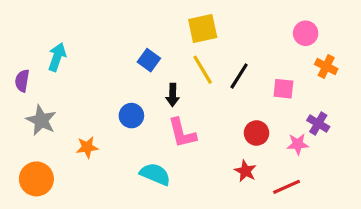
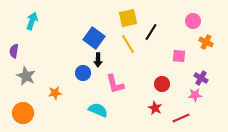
cyan arrow: (57, 57) -> (32, 21), moved
blue square: (149, 60) -> (94, 38), size x1.5
black line: (239, 76) -> (151, 32), moved
black arrow: (173, 95) -> (98, 60), moved
pink star: (298, 144) -> (195, 95), moved

